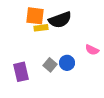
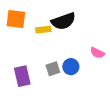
orange square: (35, 16) -> (16, 19), moved
gray square: (50, 65) -> (53, 69), turned 32

